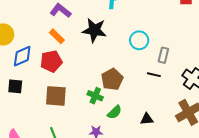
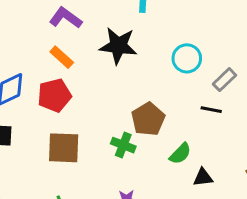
gray rectangle: (163, 55) -> (224, 80), turned 35
green semicircle: (115, 112) -> (180, 154), moved

